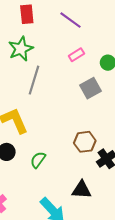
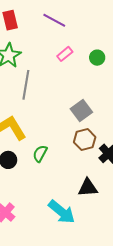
gray square: (91, 88) -> (81, 111), moved
green semicircle: (38, 160) -> (40, 154), moved

